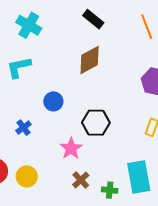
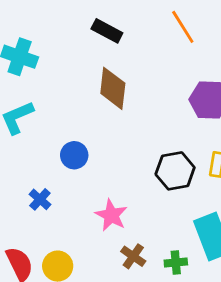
brown diamond: (90, 60) -> (113, 88), turned -44
black hexagon: (96, 123) -> (175, 171), moved

